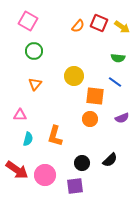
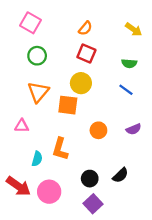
red square: (99, 23) -> (86, 54), moved
orange triangle: (35, 84) -> (38, 92), size x1.5
orange square: (95, 96) -> (68, 105), moved
cyan semicircle: (28, 139) -> (37, 159), moved
purple square: (75, 186) -> (93, 204), moved, turned -36

